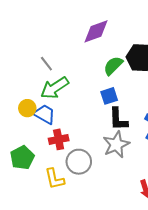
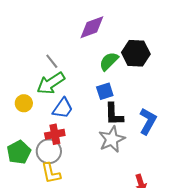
gray line: (46, 64) -> (52, 61), moved
blue trapezoid: (44, 114) -> (63, 108), moved, turned 95
gray circle: (79, 162) -> (49, 151), moved

